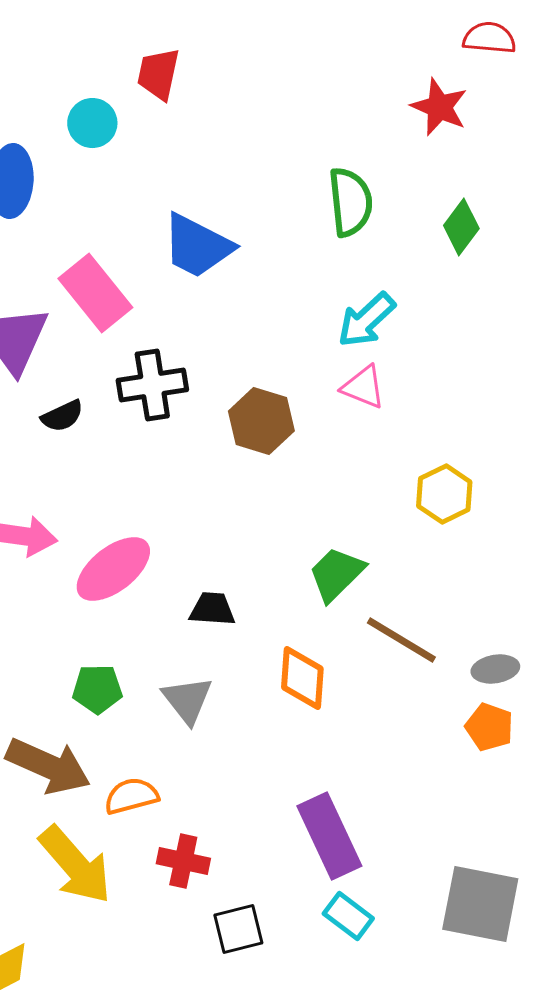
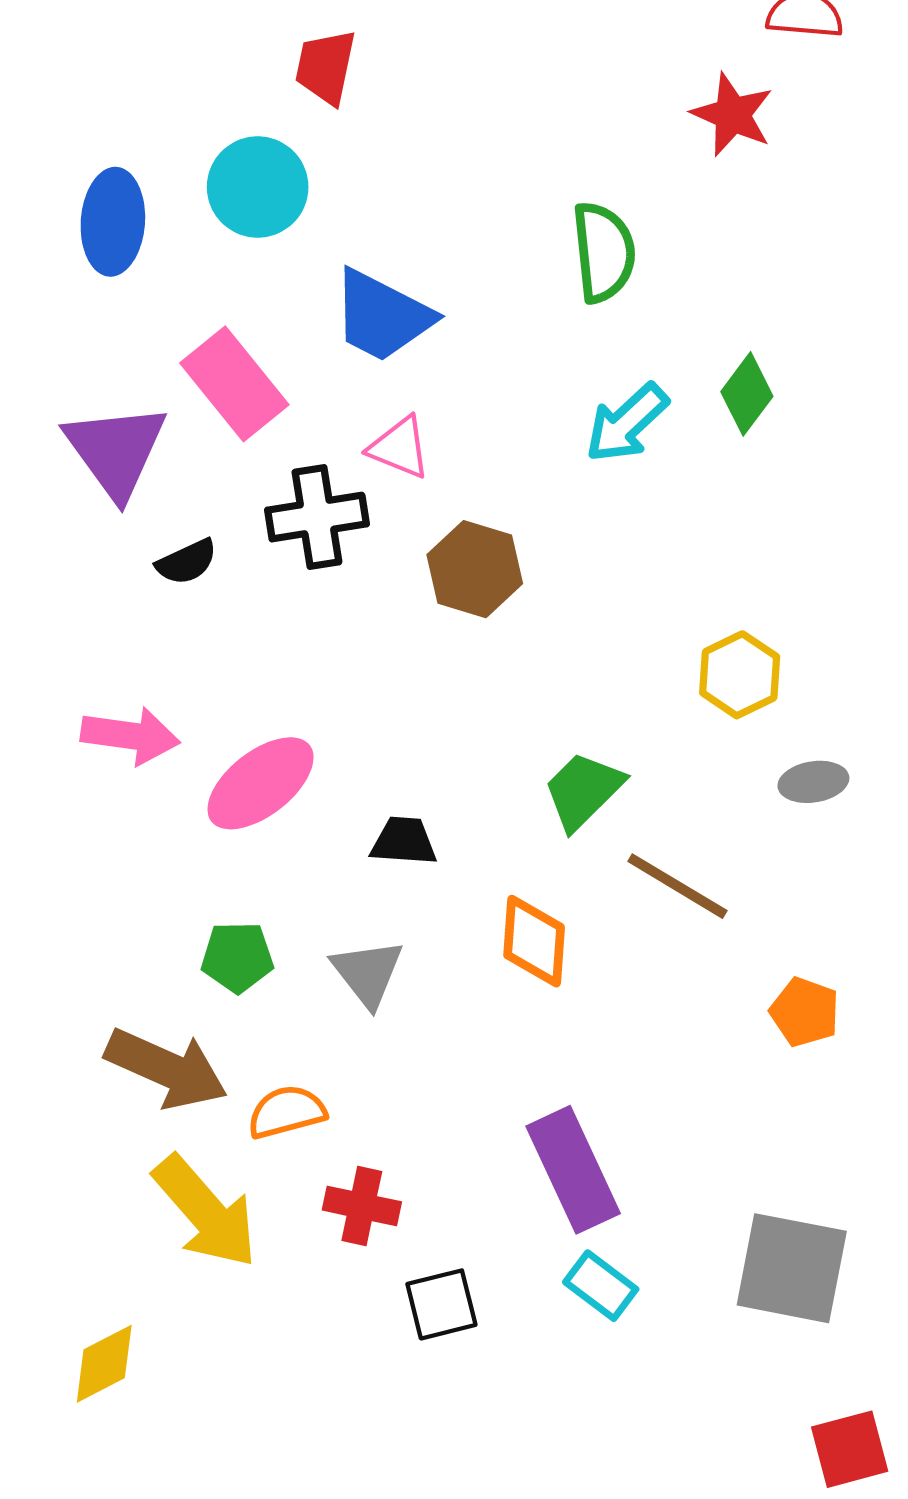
cyan circle: (92, 123) -> (258, 187), moved, size x1.4
green diamond: (461, 227) -> (747, 394), moved
pink triangle: (363, 387) -> (399, 448), moved
gray ellipse: (495, 669) -> (813, 782), moved

